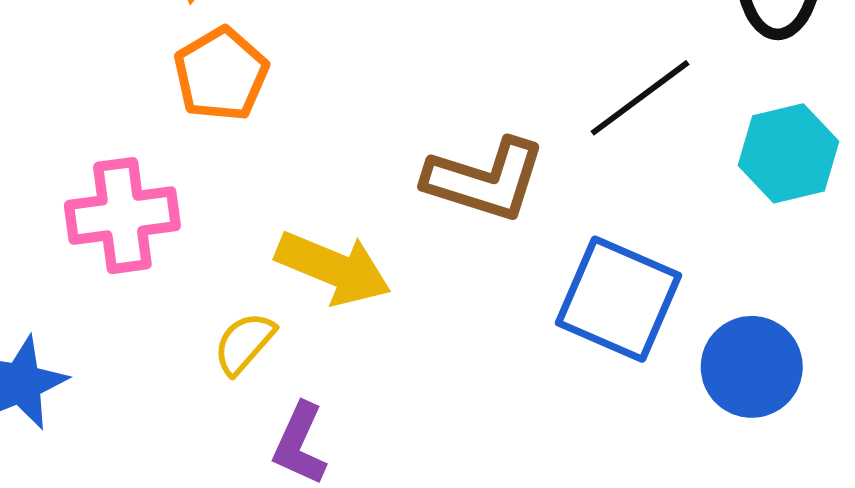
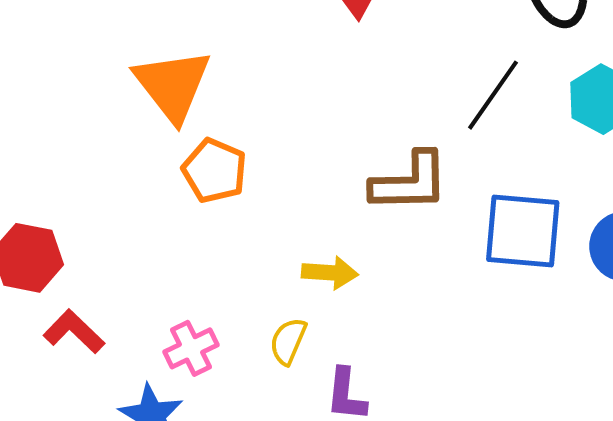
pink cross: (122, 216) -> (191, 348), moved, size x0.7
yellow arrow: (333, 268) -> (330, 273), size x0.7

